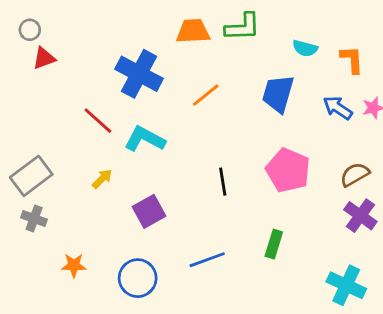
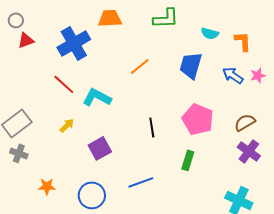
orange trapezoid: (193, 31) -> (110, 18), moved
blue cross: (139, 74) -> (74, 43), moved, turned 32
green rectangle: (274, 244) -> (188, 160), moved

